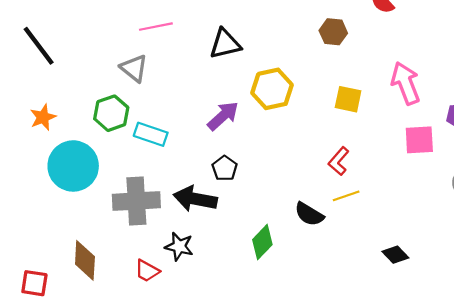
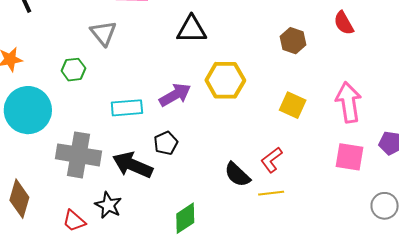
green hexagon: (111, 113) -> (73, 70), size x0.7
cyan rectangle: (151, 134) -> (127, 108), moved, turned -36
black semicircle: (309, 214) -> (237, 175), moved

